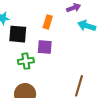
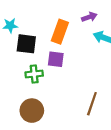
orange rectangle: (48, 22) -> (60, 32), size x1.5

